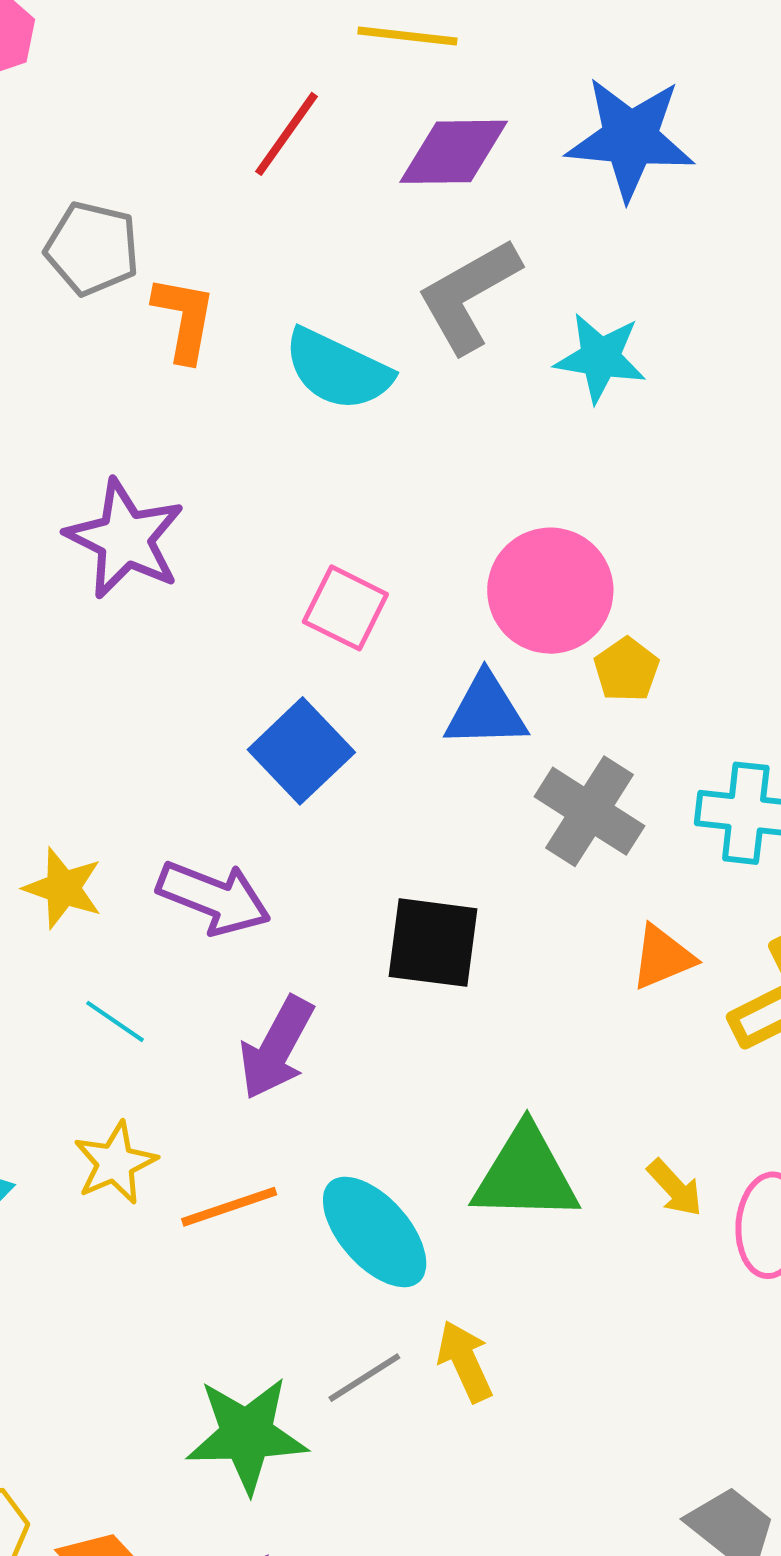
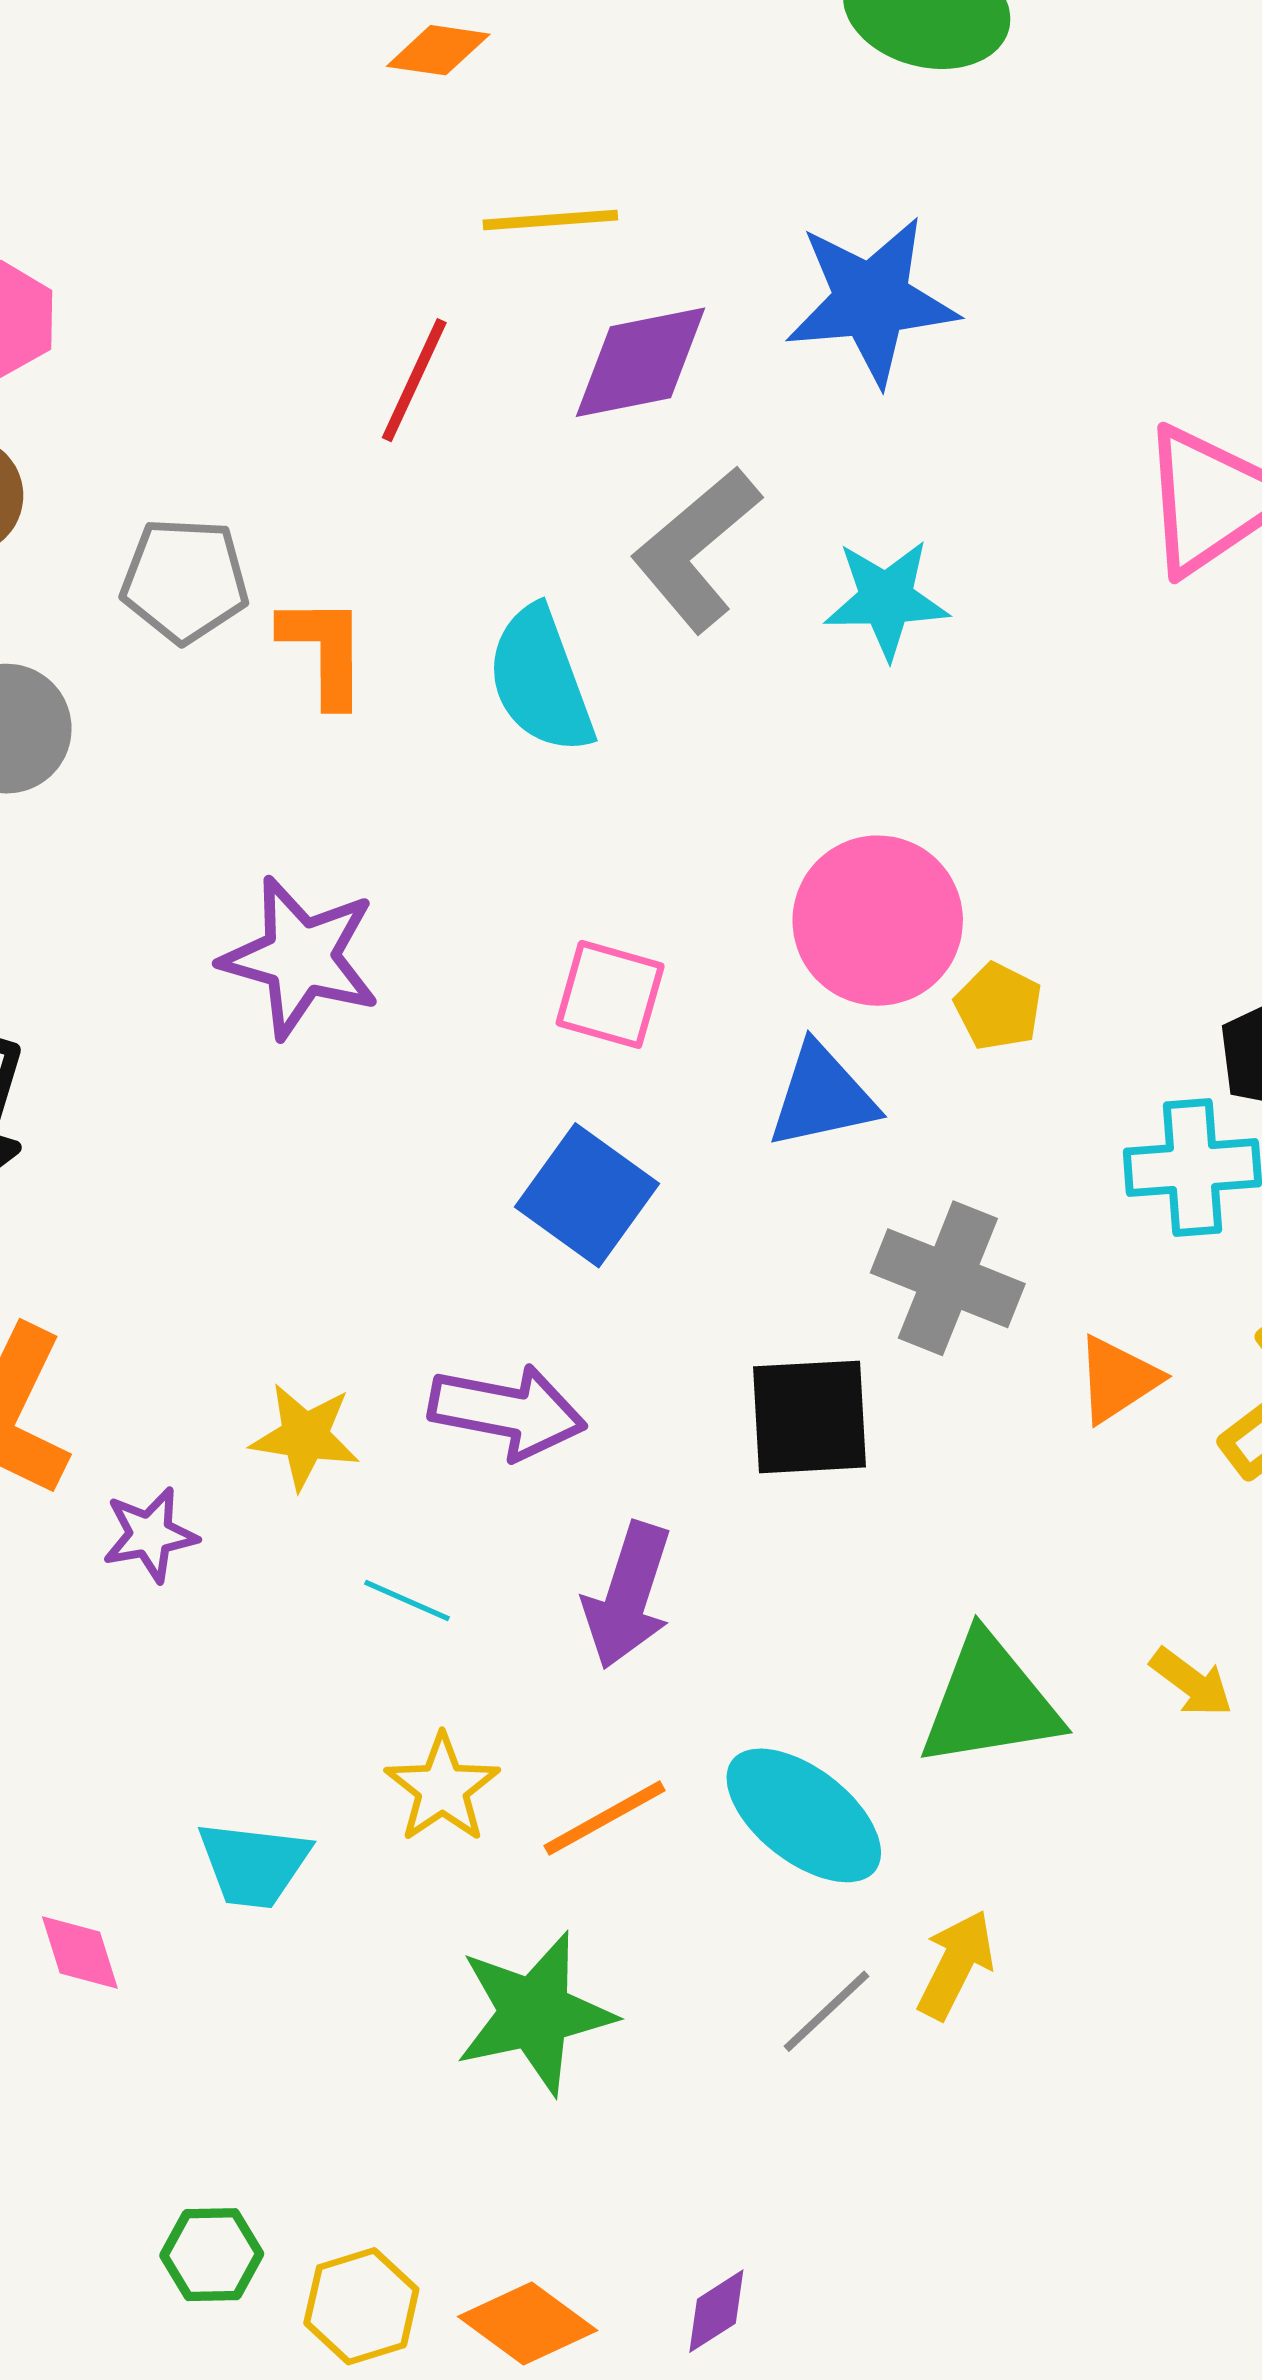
cyan semicircle: (338, 370) -> (541, 680), turned 55
gray cross: (590, 811) -> (948, 1278), moved
yellow arrow: (465, 1361) -> (956, 1965), turned 62
green star: (247, 1435) -> (535, 2013), moved

